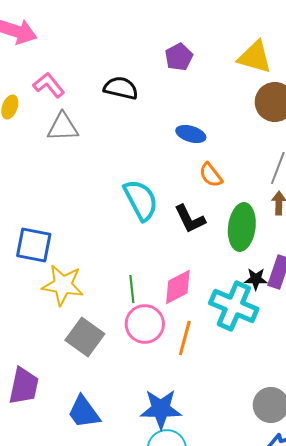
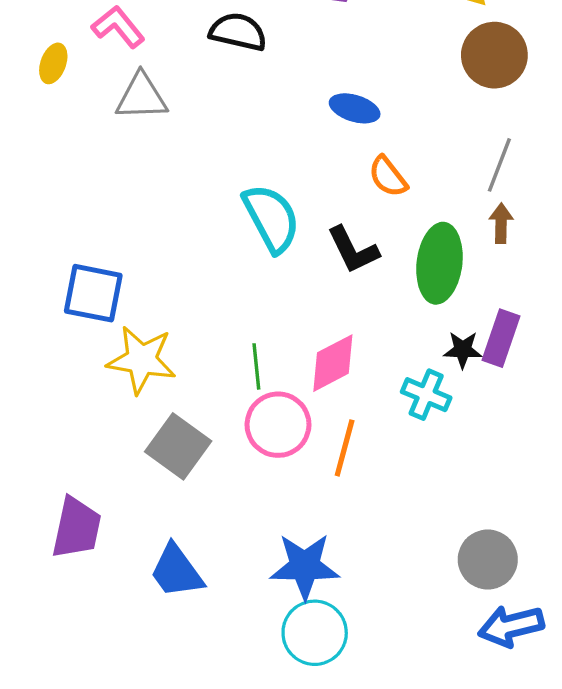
cyan cross: (234, 306) -> (426, 395), size x0.6

